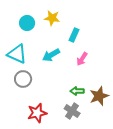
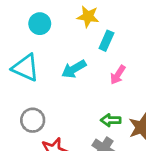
yellow star: (52, 18) -> (88, 17), moved
gray circle: (23, 79) -> (33, 120), moved

